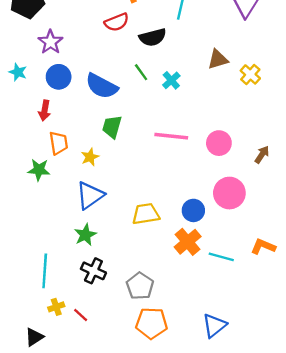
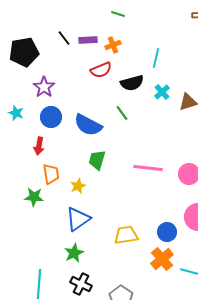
cyan cross: (171, 80) -> (162, 92), moved

